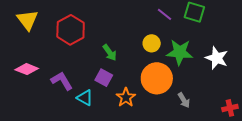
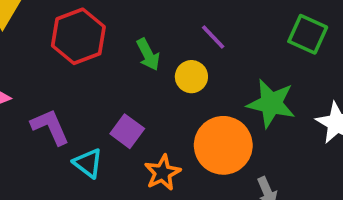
purple line: (164, 14) -> (213, 37), moved
yellow circle: (152, 43) -> (191, 77), moved
green arrow: (110, 53) -> (148, 54), moved

